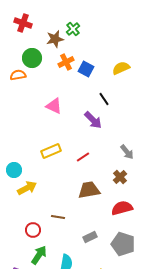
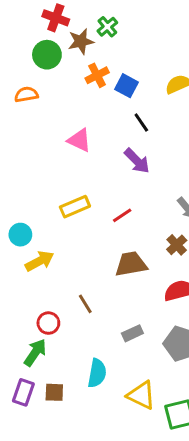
red cross: (23, 23) -> (56, 18), moved
green circle: (32, 58) -> (47, 55), moved
black line: (104, 99) -> (141, 123), moved
brown line: (58, 217) -> (85, 304), turned 48
green arrow: (39, 255) -> (35, 353), moved

